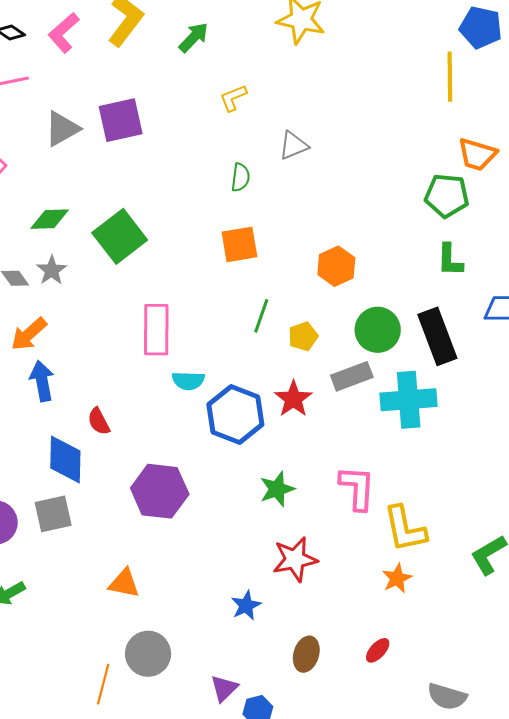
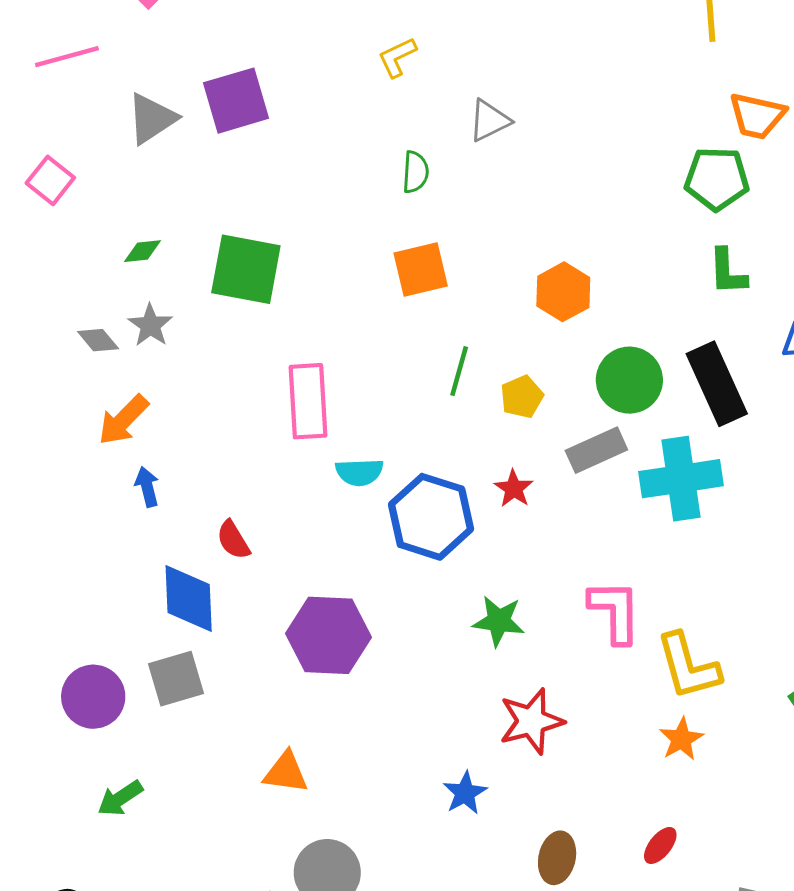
green diamond: (50, 219) -> (142, 251), size x0.7
green square: (120, 236) -> (246, 269), turned -38
blue arrow: (42, 381) -> (147, 487), size x0.7
red star: (293, 399) -> (514, 489), size x0.7
green star: (277, 489) -> (499, 621), turned 30

